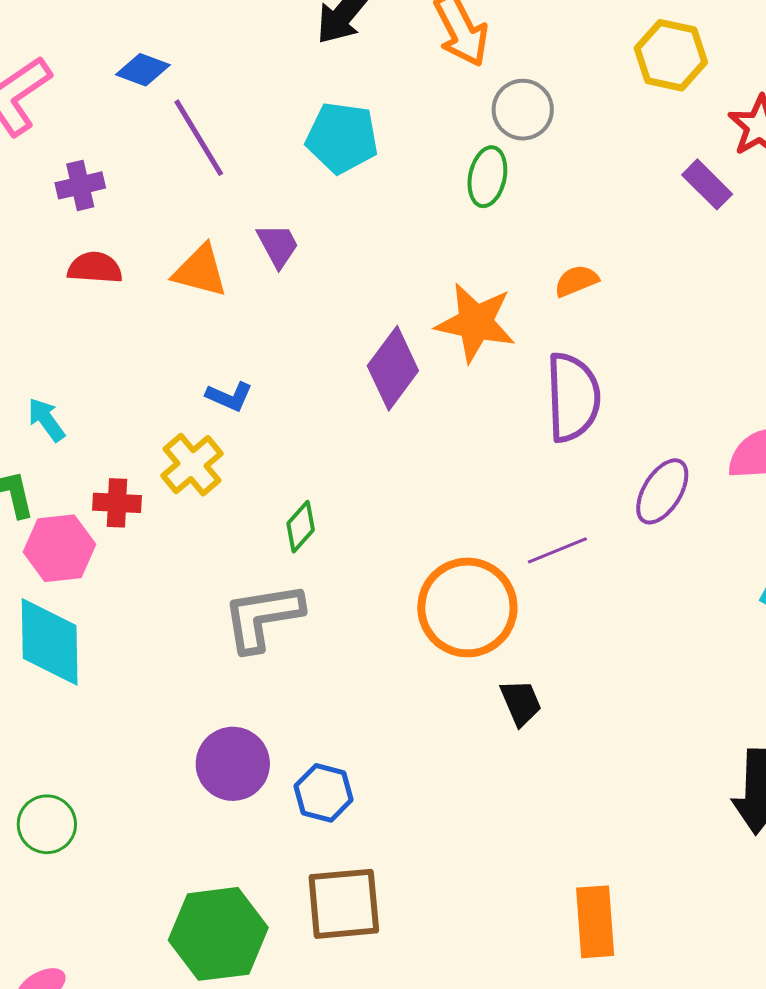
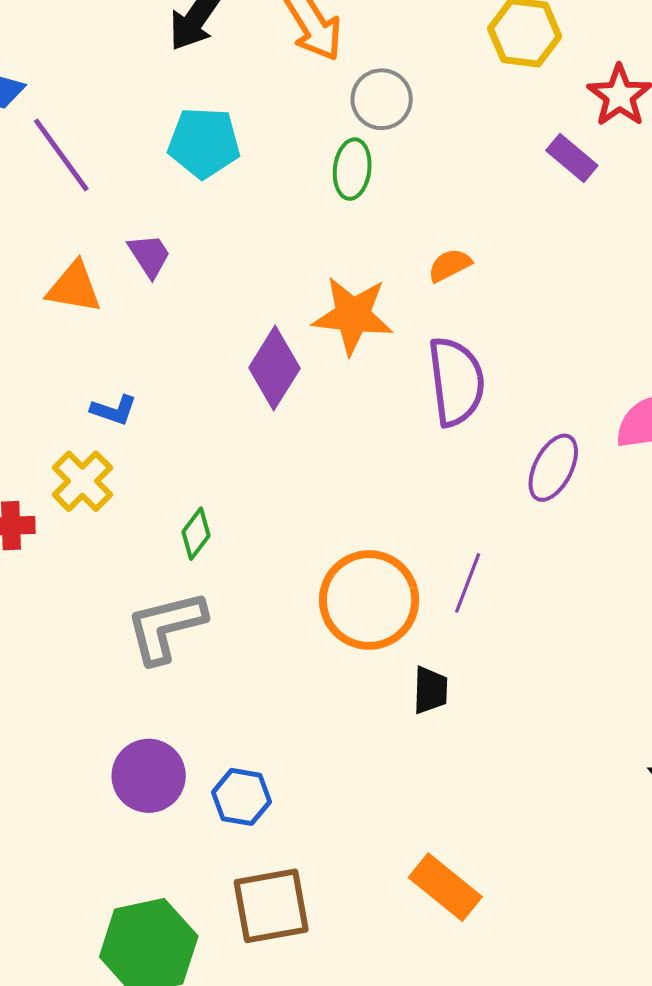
purple line: (557, 550) -> (468, 583), moved, turned -42
black trapezoid: (521, 703) -> (430, 690), turned 30
orange rectangle: (595, 922) -> (445, 887), moved, turned -42

